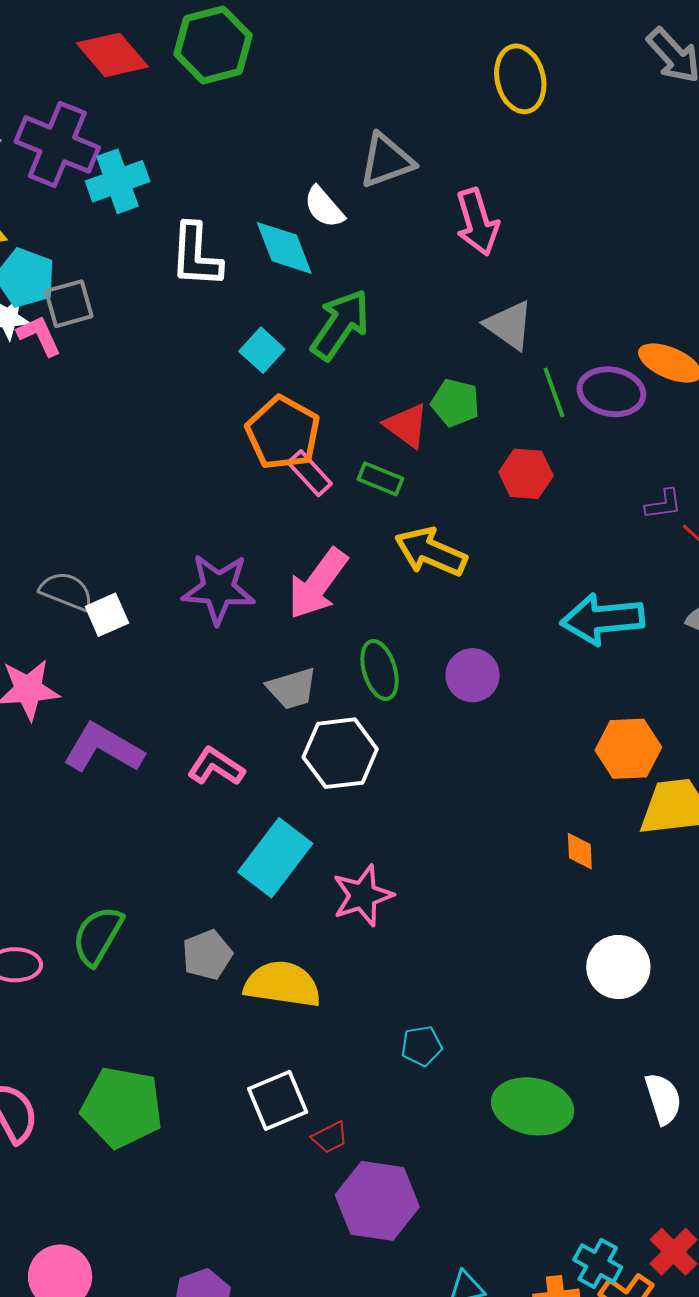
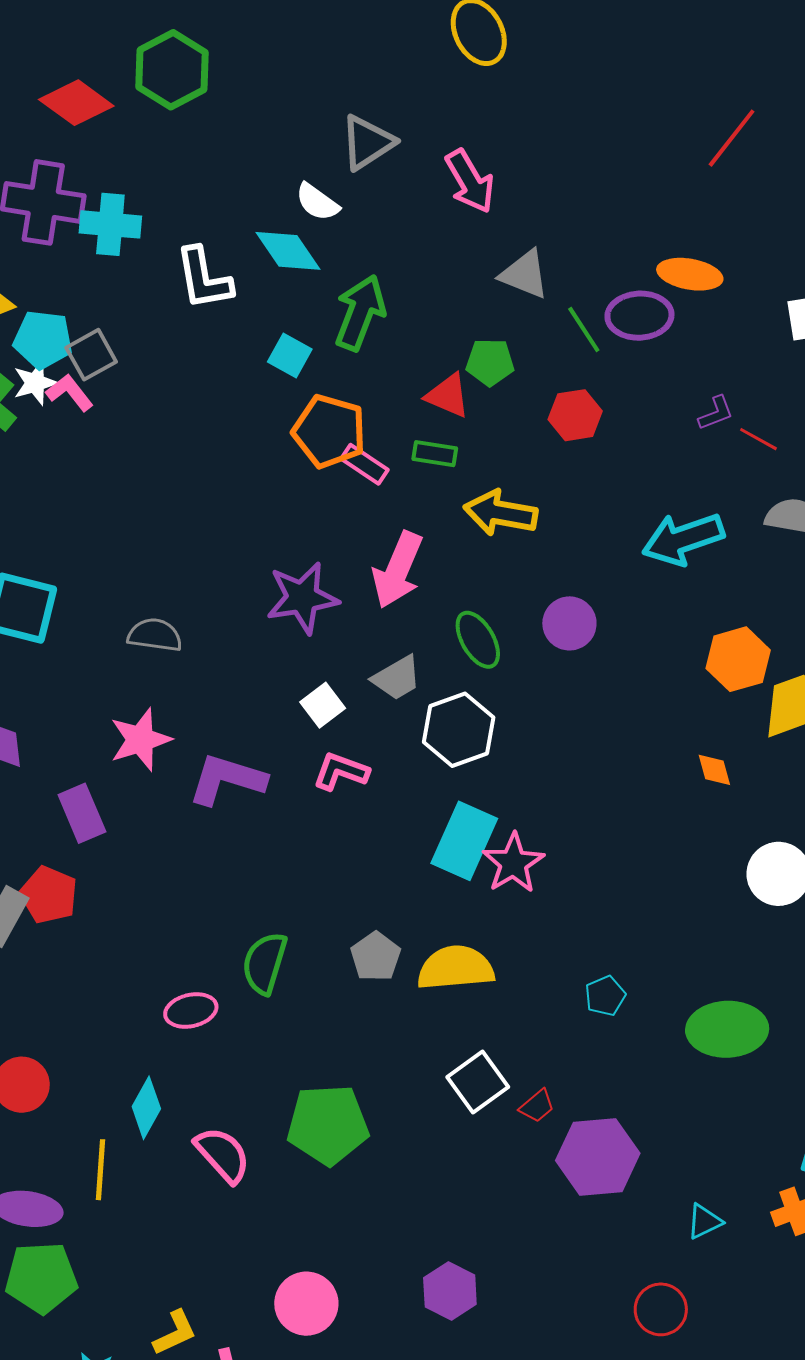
cyan cross: (118, 181) -> (110, 224), turned 38
white square: (107, 615) -> (323, 705), moved
cyan rectangle: (275, 858) -> (464, 841), moved

